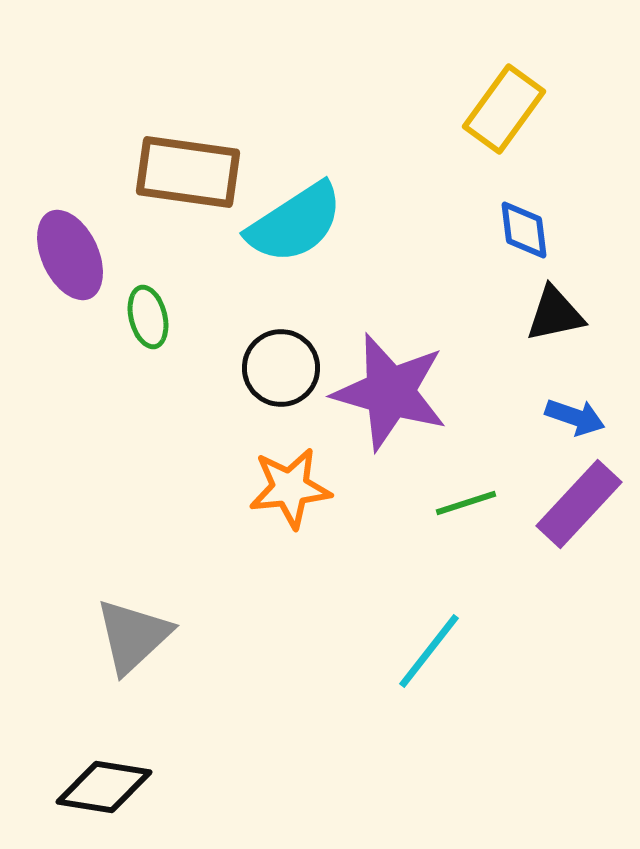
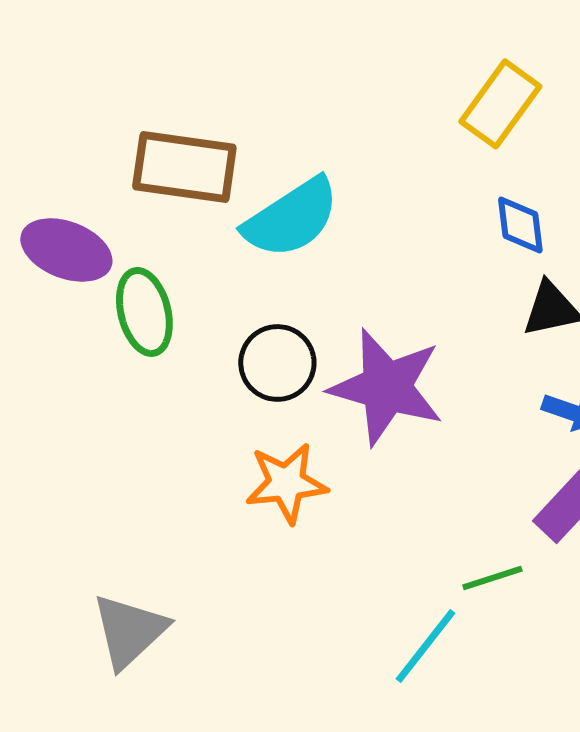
purple ellipse: (70, 255) -> (66, 250), turned -44
green ellipse: (148, 317) -> (144, 312), size x1.4
green line: (466, 503) -> (492, 578), moved

